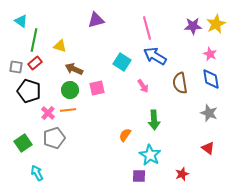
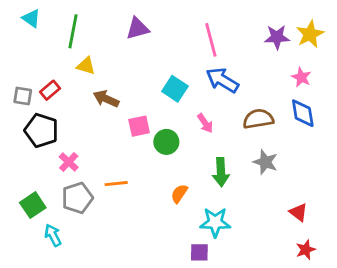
cyan triangle: (21, 21) -> (31, 18), moved
green line: (34, 40) -> (73, 31), moved
brown semicircle: (180, 83) -> (258, 119), turned 90
green circle: (70, 90) -> (166, 142), moved
orange line: (68, 110) -> (116, 184), moved
gray star: (209, 113) -> (265, 162), moved
cyan star: (150, 155) -> (215, 222), turned -30
cyan arrow: (37, 173) -> (53, 235), moved
red star: (182, 174) -> (306, 250), moved

